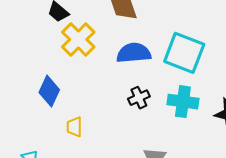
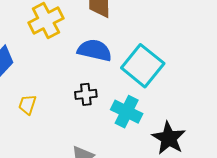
yellow trapezoid: (74, 127) -> (27, 105), moved

